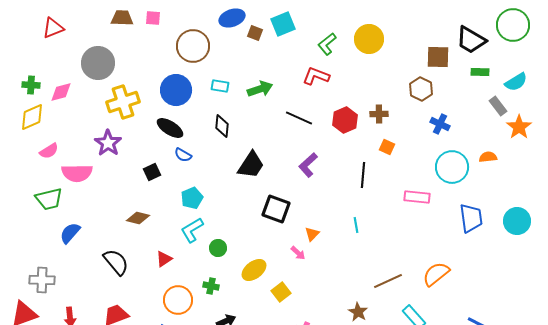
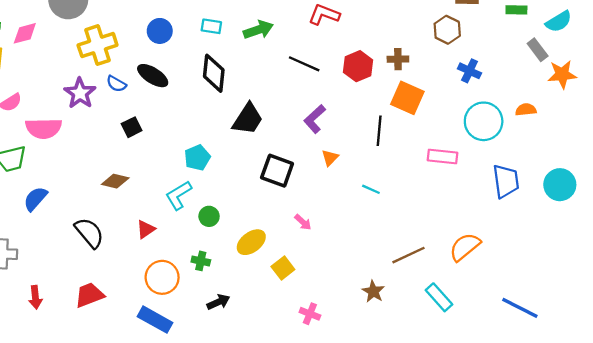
blue circle: (176, 90) -> (160, 31), size x0.7
black diamond: (222, 126) -> (214, 73), size x1.4
orange star: (519, 127) -> (562, 74), turned 30
orange square: (387, 147) -> (407, 98), size x1.8
blue semicircle: (183, 155) -> (116, 84), moved
cyan pentagon: (192, 198) -> (197, 158), moved
cyan line: (356, 225) -> (371, 189), turned -56
orange triangle: (312, 234) -> (330, 158), moved

